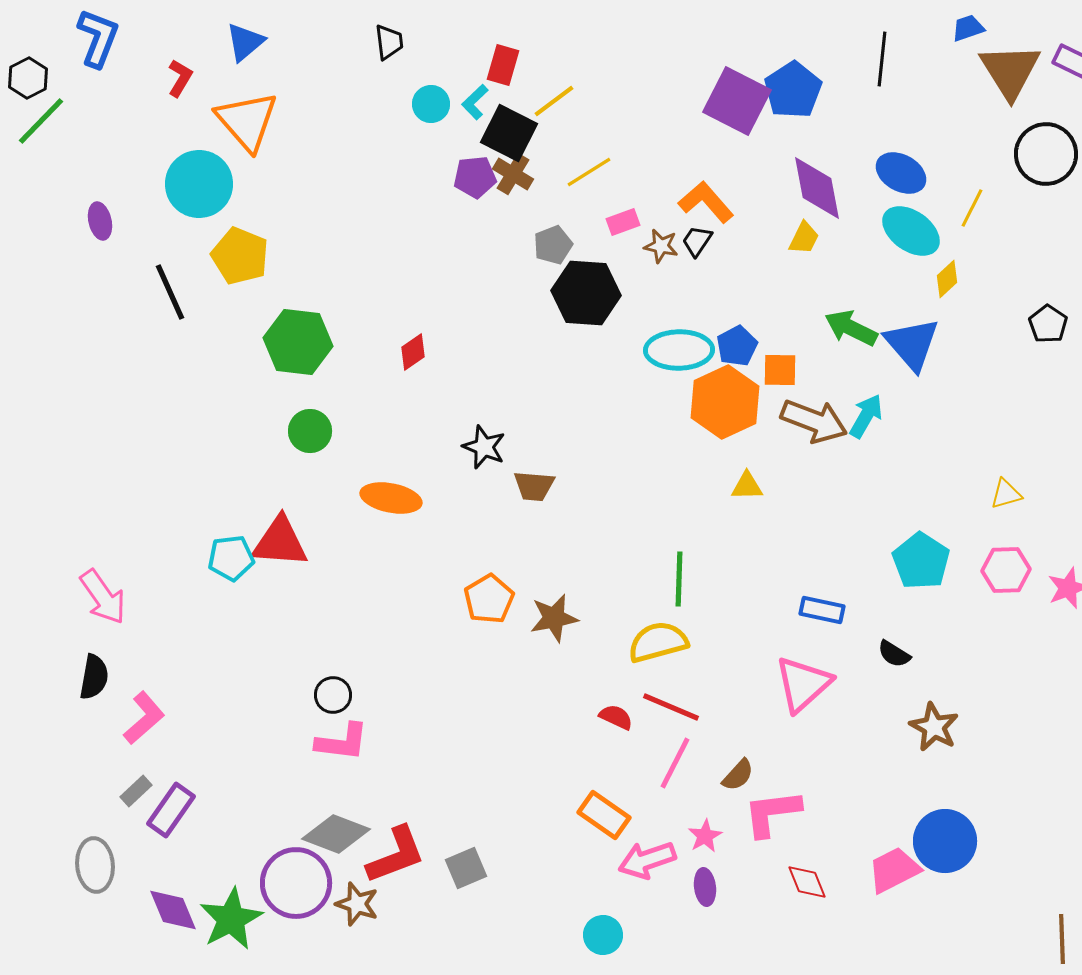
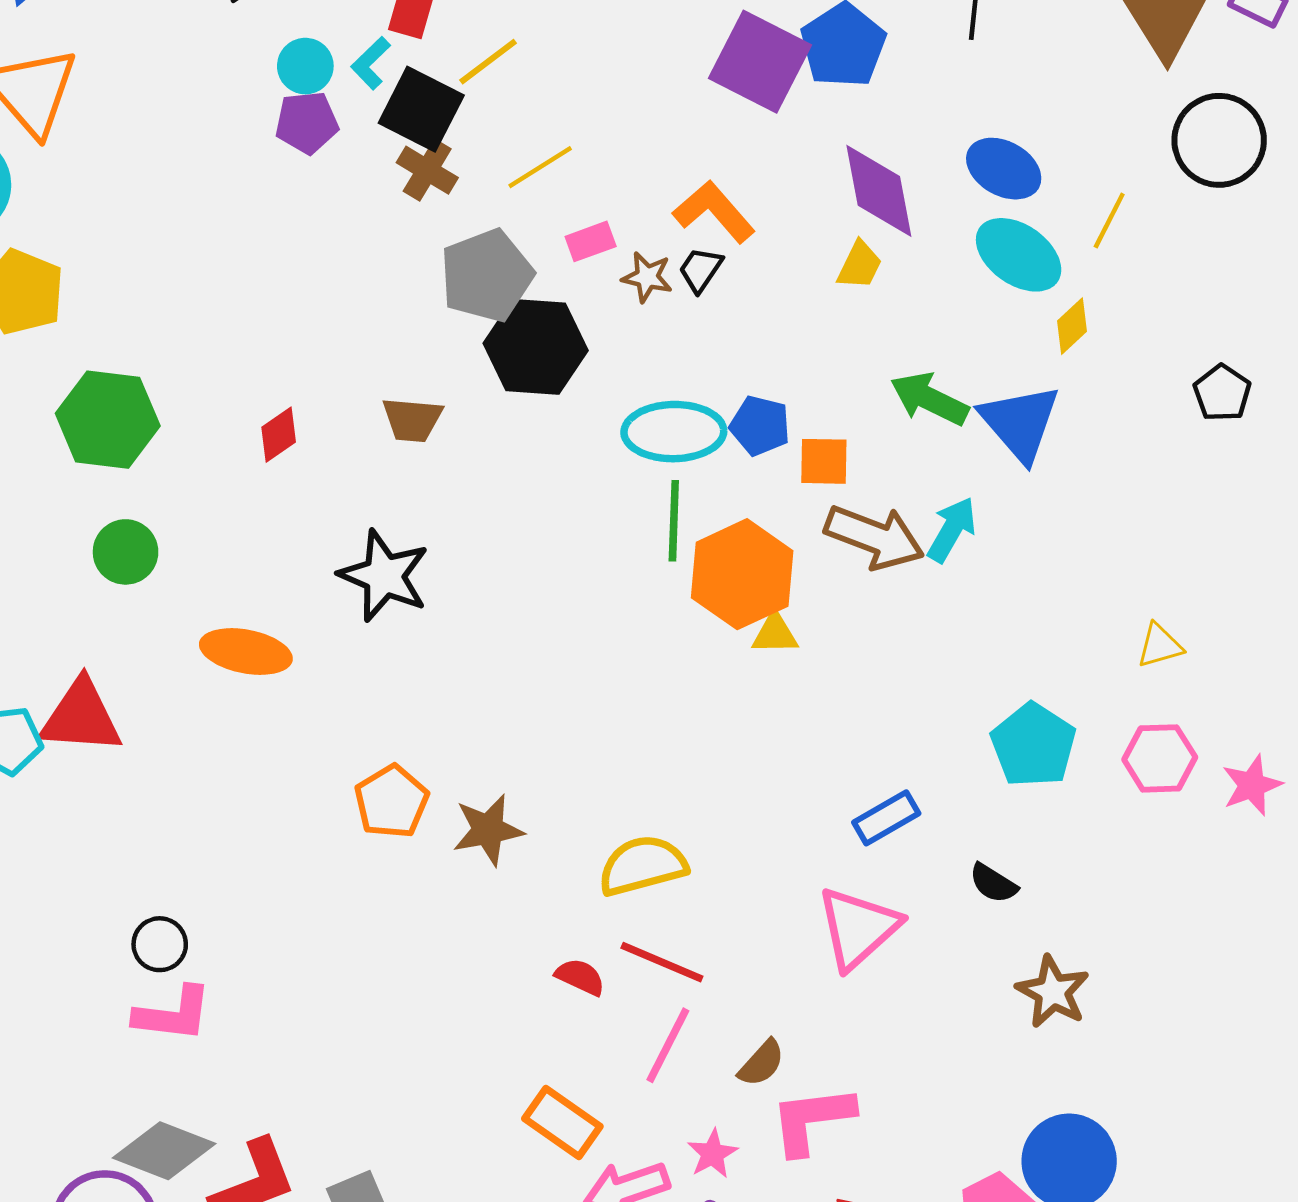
purple pentagon: (475, 177) -> (307, 123), moved
gray pentagon: (553, 245) -> (487, 276), size x1.6
blue pentagon: (737, 346) -> (760, 426), turned -30
orange hexagon: (725, 402) -> (742, 574), moved
black star: (484, 447) -> (384, 576), size x1.4
brown trapezoid: (534, 486) -> (412, 420), moved
green line: (679, 579) -> (674, 521), moved
blue rectangle: (822, 610) -> (886, 818), turned -42

